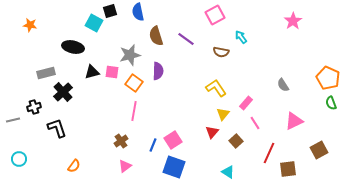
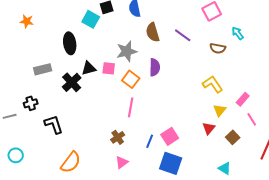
black ellipse: (73, 47) -> (70, 43), turned 70
black cross: (63, 92) -> (72, 82), moved
orange semicircle: (74, 166) -> (71, 162), size x1.6

